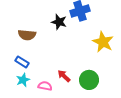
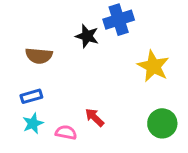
blue rectangle: (22, 62) -> (31, 96), turned -48
green circle: (89, 80) -> (162, 123), moved

